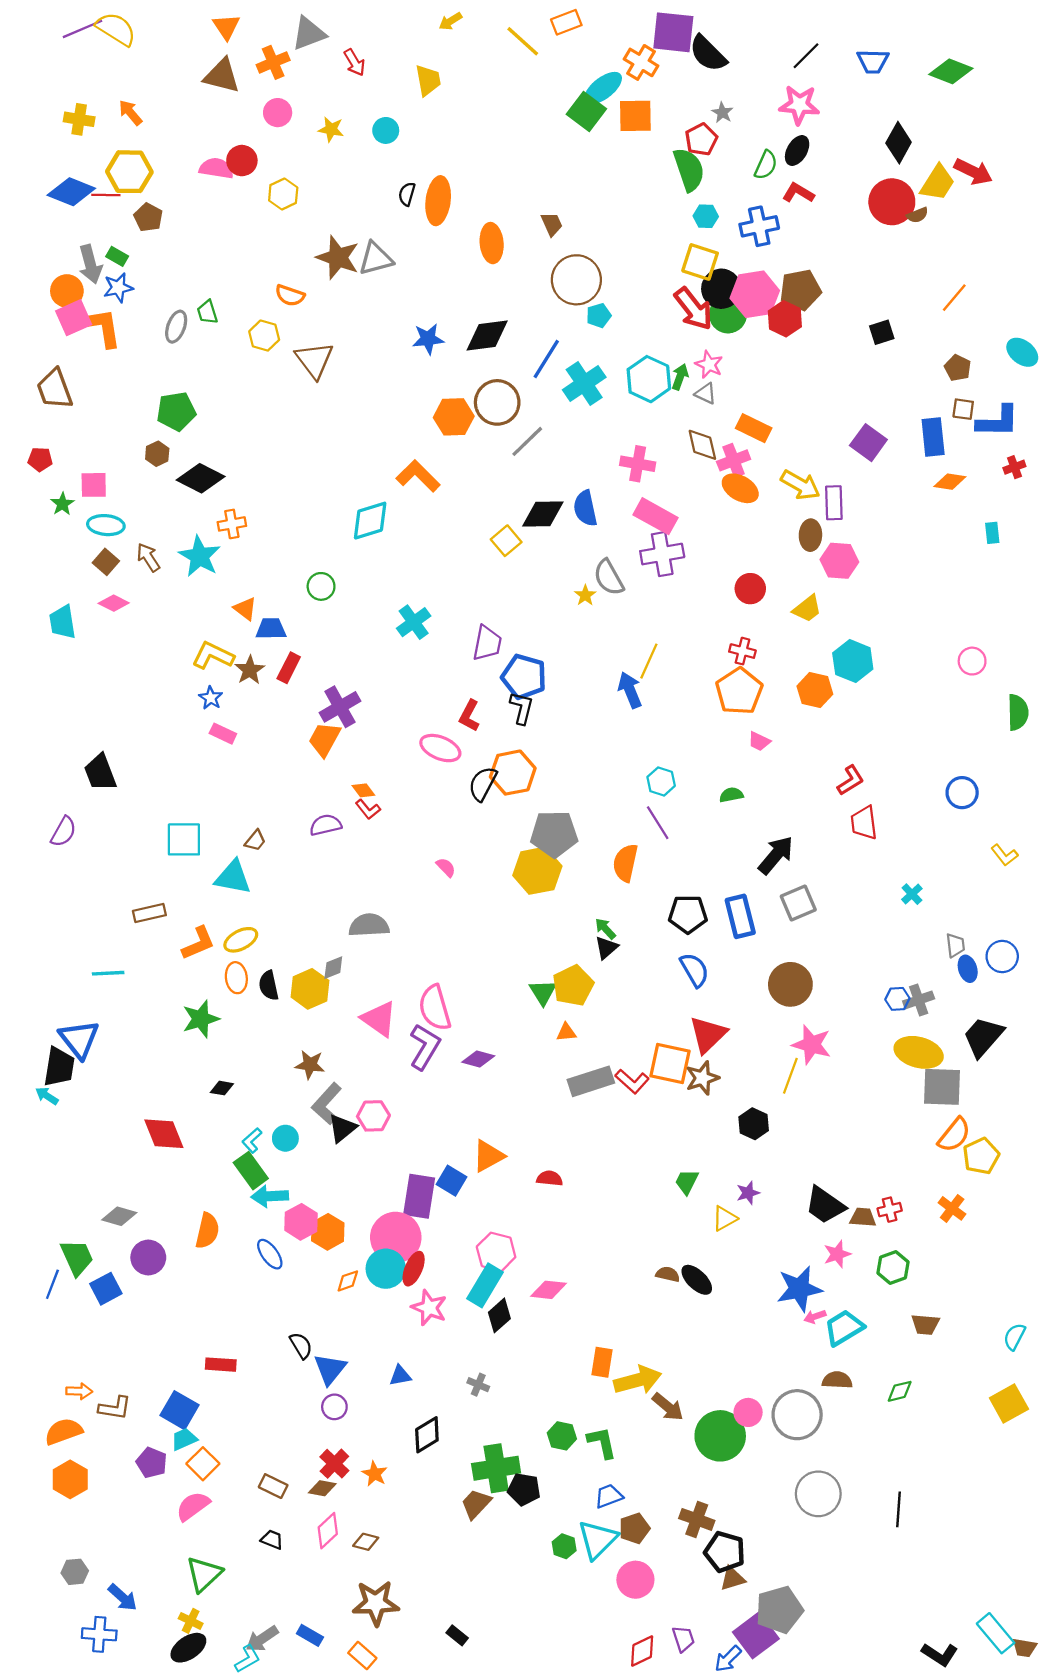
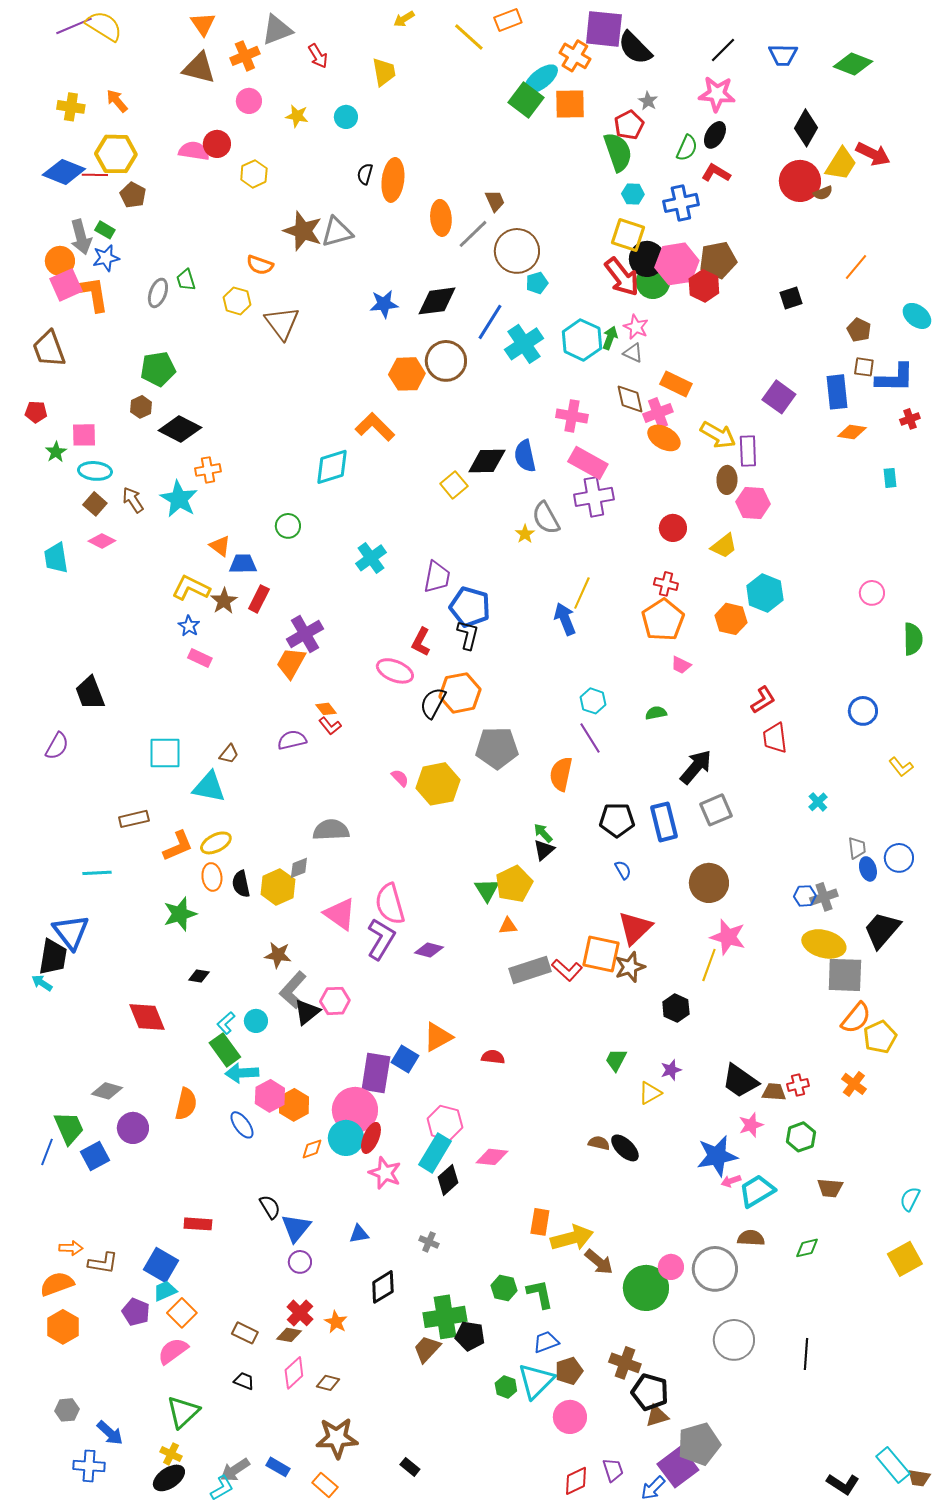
gray line: (527, 441) -> (473, 234), moved
yellow hexagon: (537, 871) -> (438, 784), moved
blue semicircle: (695, 970) -> (623, 870), size x0.6

